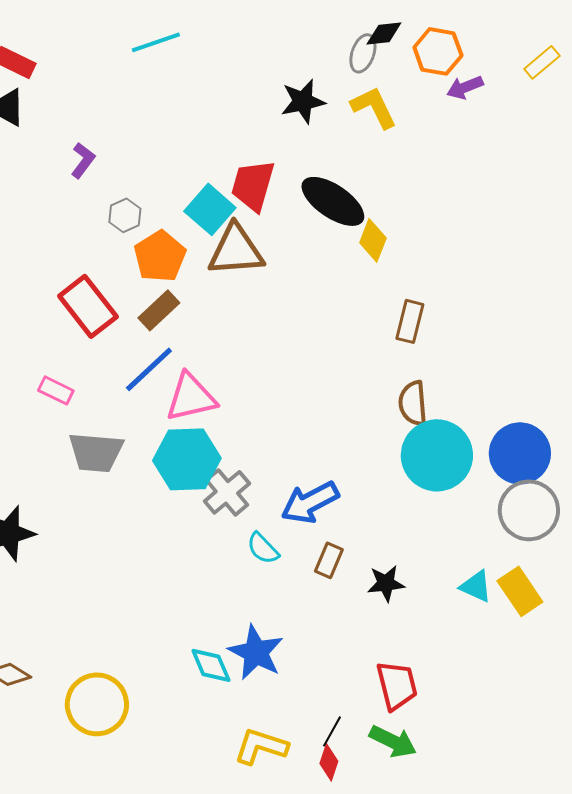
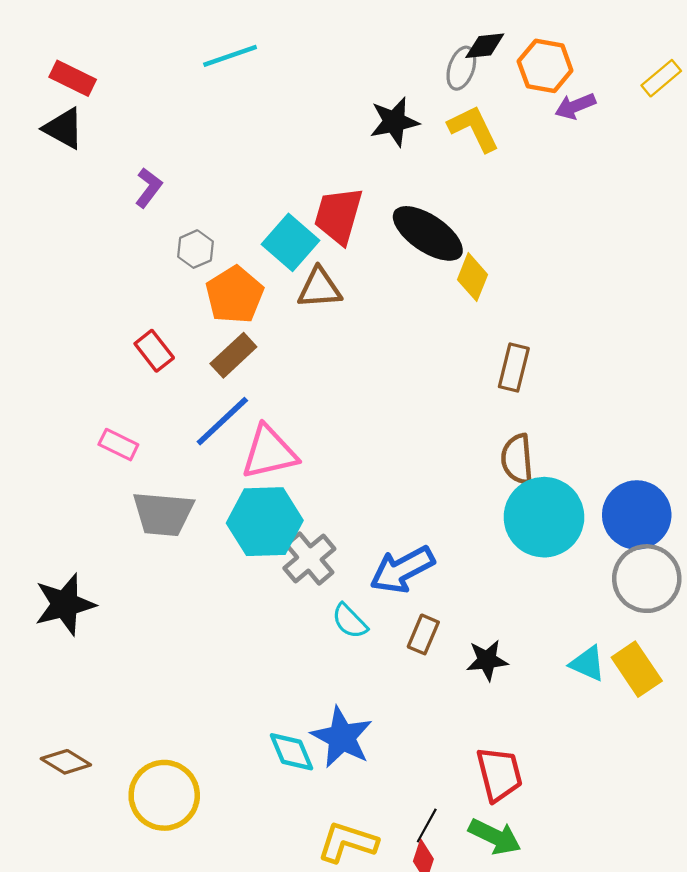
brown triangle: (236, 250) -> (319, 288), size x0.7
red rectangle: (88, 306) -> (154, 351), size x0.6

